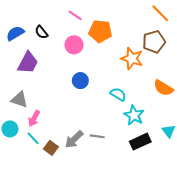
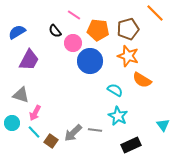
black semicircle: (41, 32) -> (55, 31), moved
brown pentagon: (154, 42) -> (128, 29), moved
blue circle: (80, 81) -> (90, 61), moved, size x1.6
orange semicircle: (163, 88) -> (142, 80), moved
cyan star: (134, 115) -> (118, 116), moved
black rectangle: (140, 142) -> (131, 145), moved

